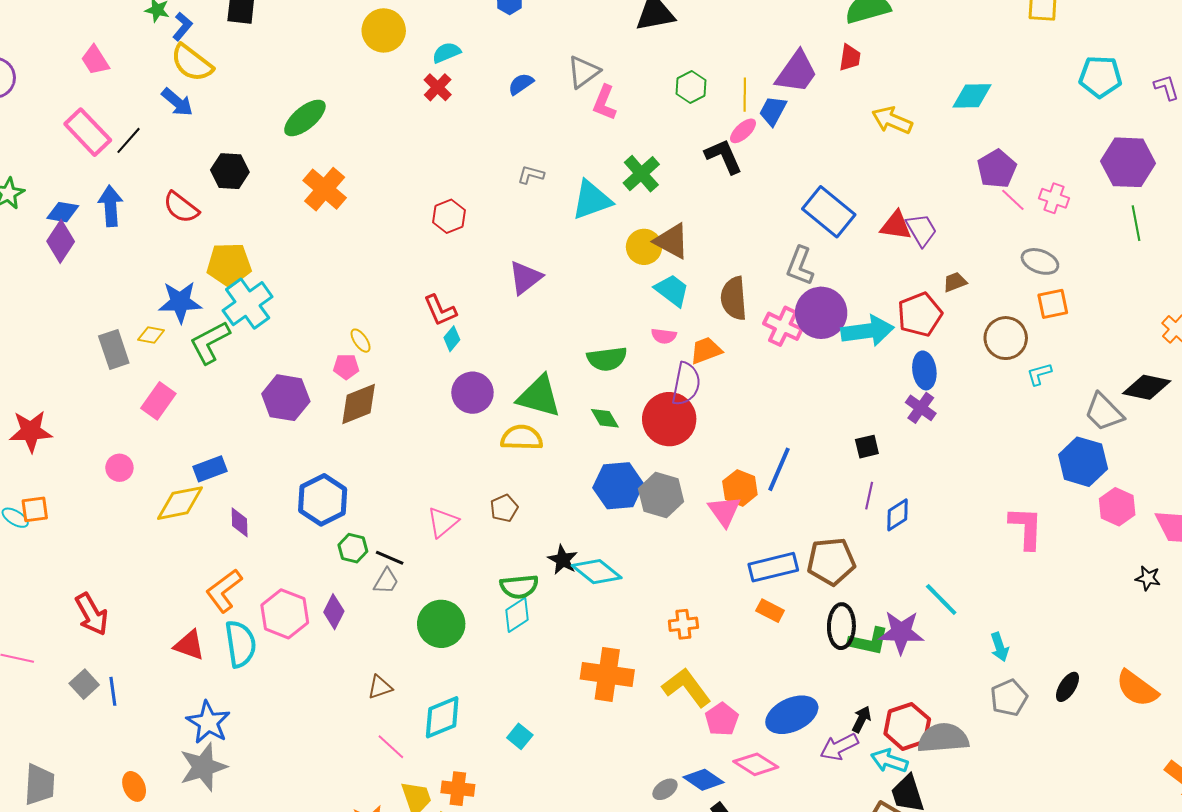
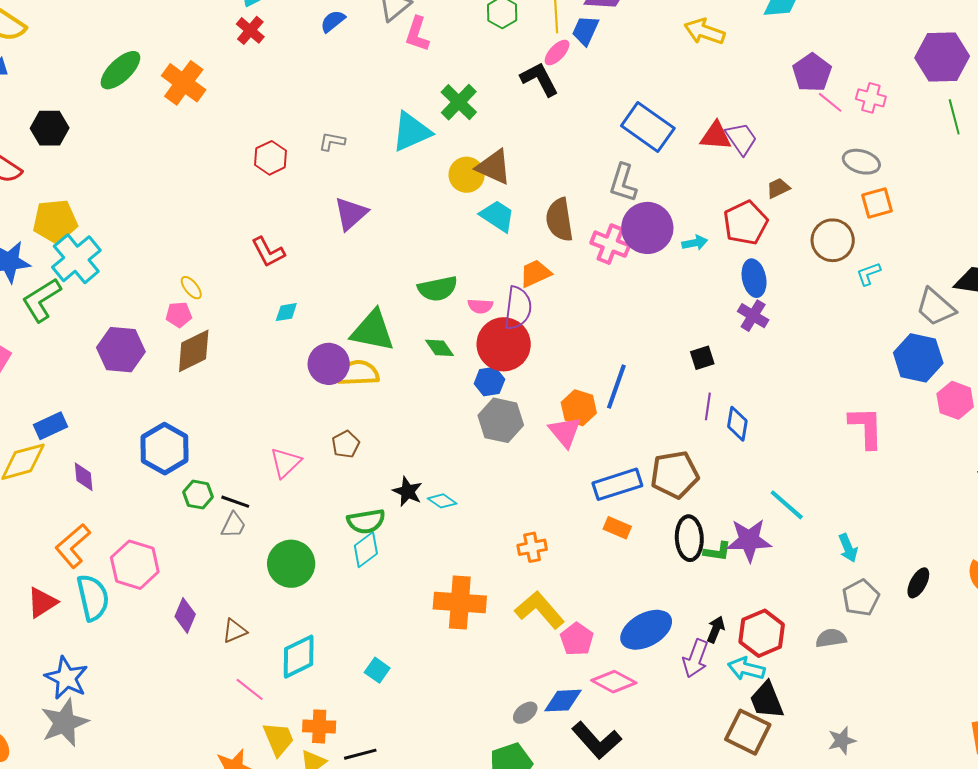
gray L-shape: (531, 175) -> (332, 141), moved
orange cross: (325, 189) -> (184, 83), moved
cyan arrow: (868, 331) -> (695, 243), size x0.5
pink semicircle: (664, 336) -> (480, 306), moved
cyan diamond: (452, 339) -> (286, 312), moved, turned 45
purple circle: (472, 393) -> (329, 364), moved
blue hexagon: (618, 486) -> (489, 382), moved, size x0.6
blue diamond: (898, 515) -> (737, 424), turned -44
cyan diamond: (597, 572) -> (442, 501), size x0.6
purple diamond: (334, 612) -> (185, 615), moved
green L-shape: (869, 641) -> (717, 552), size x0.7
red triangle: (189, 645) -> (42, 602), turned -48
gray semicircle: (943, 738) -> (831, 638), moved, size x0.6
purple arrow: (839, 747) -> (695, 658), turned -39
blue diamond: (704, 780) -> (563, 701), turned -33

